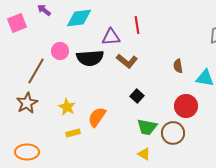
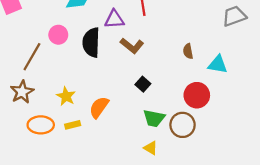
black semicircle: (90, 58) -> (91, 42), turned 96
orange ellipse: (27, 152) -> (41, 125), moved

